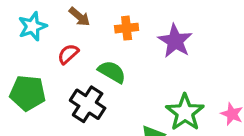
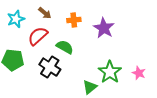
red semicircle: (68, 54) -> (38, 36), size x1.5

